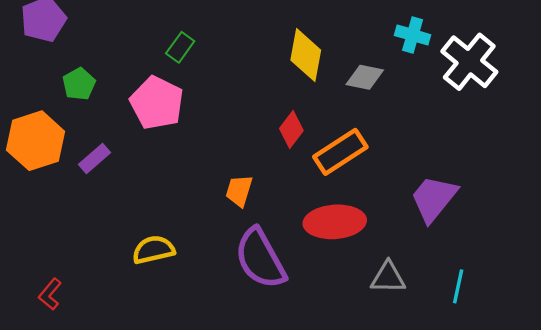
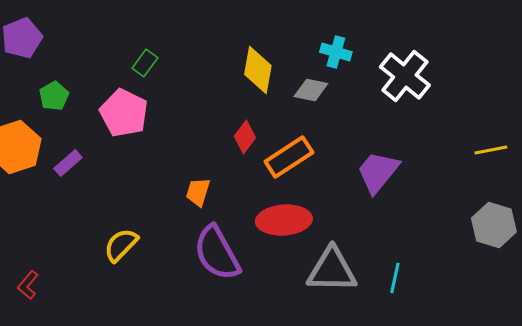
cyan cross: (413, 35) -> (336, 52), moved
purple trapezoid: (434, 199) -> (378, 172), moved
yellow semicircle: (153, 250) -> (121, 245), turned -33
gray triangle: (388, 277) -> (332, 270), size x1.6

